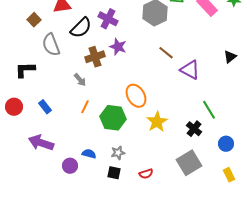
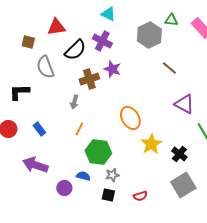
brown square: (34, 20) -> (28, 42), turned -32
brown line: (166, 53) -> (169, 68), moved
purple triangle: (190, 70) -> (184, 104), moved
gray arrow: (80, 80) -> (74, 102), turned 56
green hexagon: (113, 118) -> (98, 152), moved
black cross: (194, 129) -> (179, 154), moved

